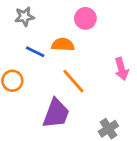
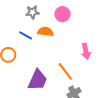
gray star: (24, 17) -> (32, 12), moved
orange line: (73, 81) -> (65, 71), moved

